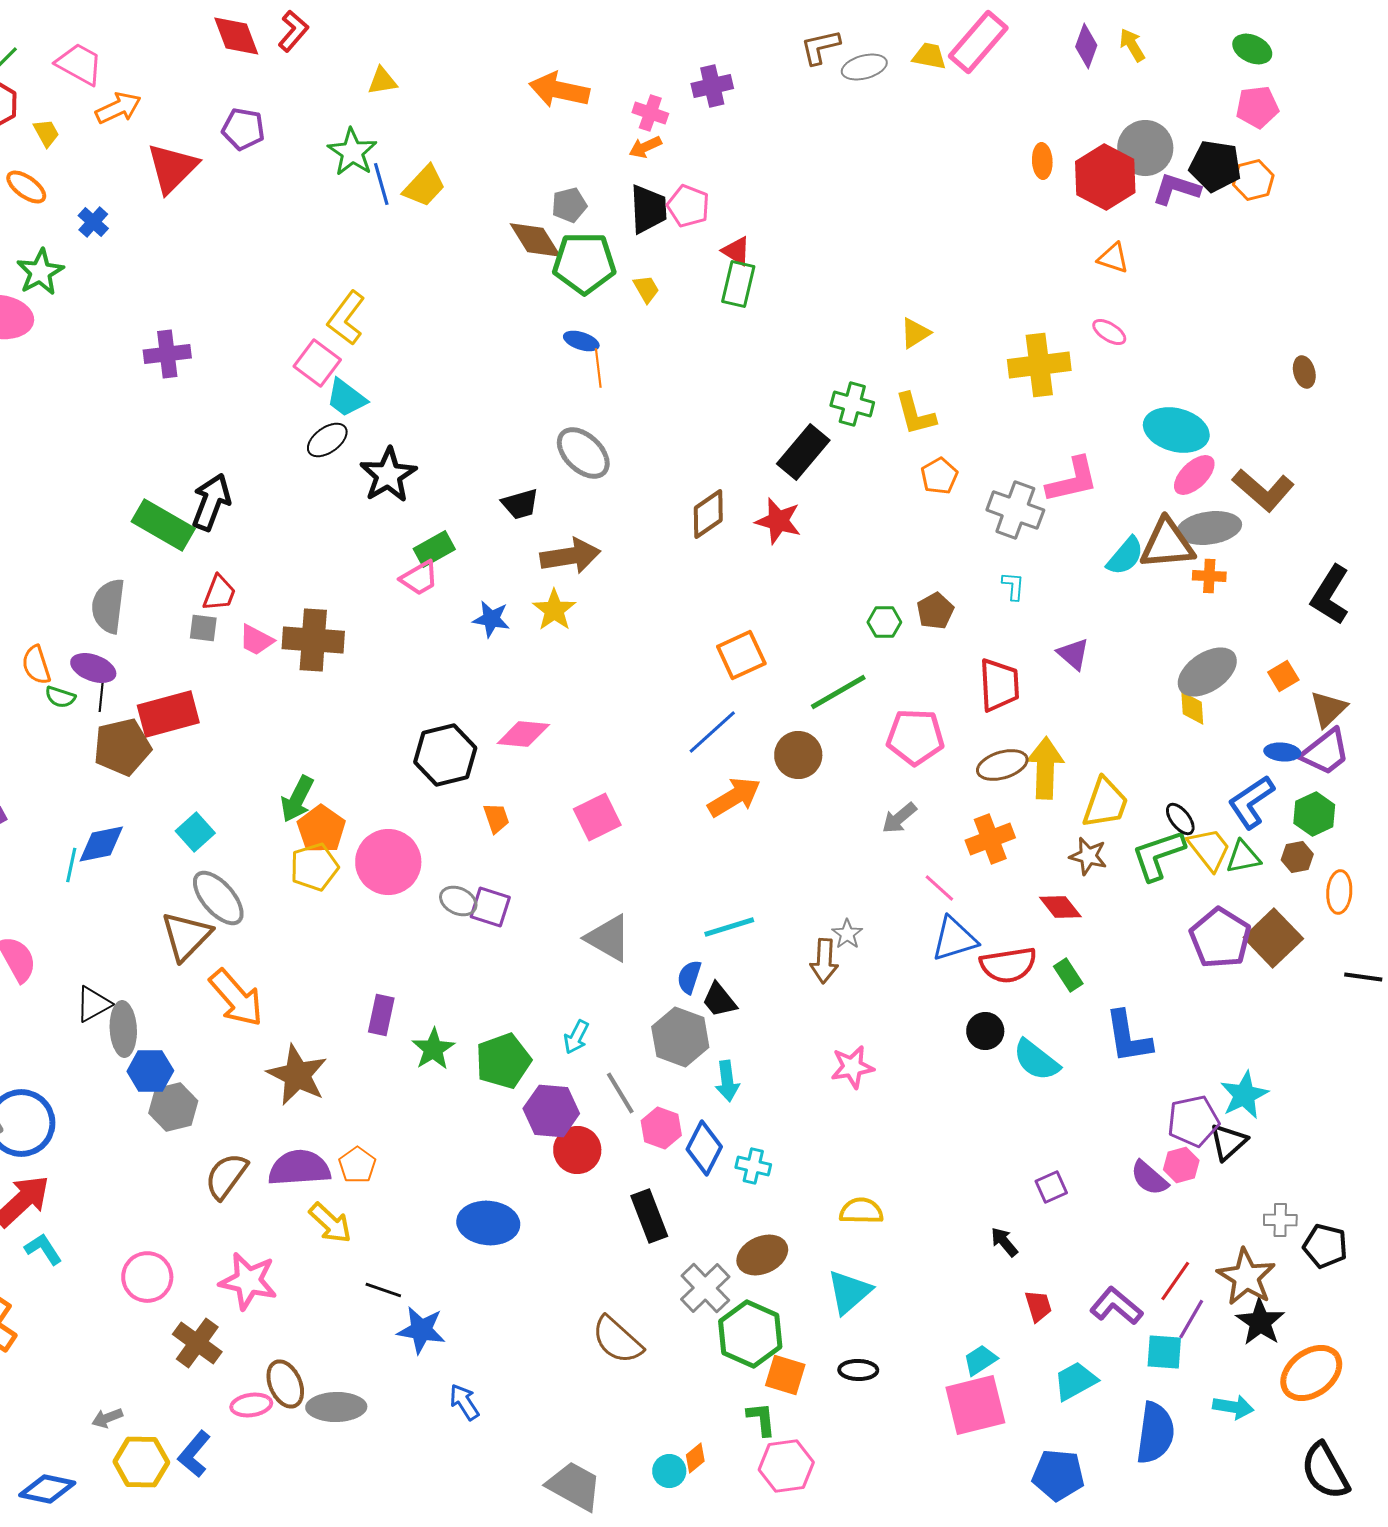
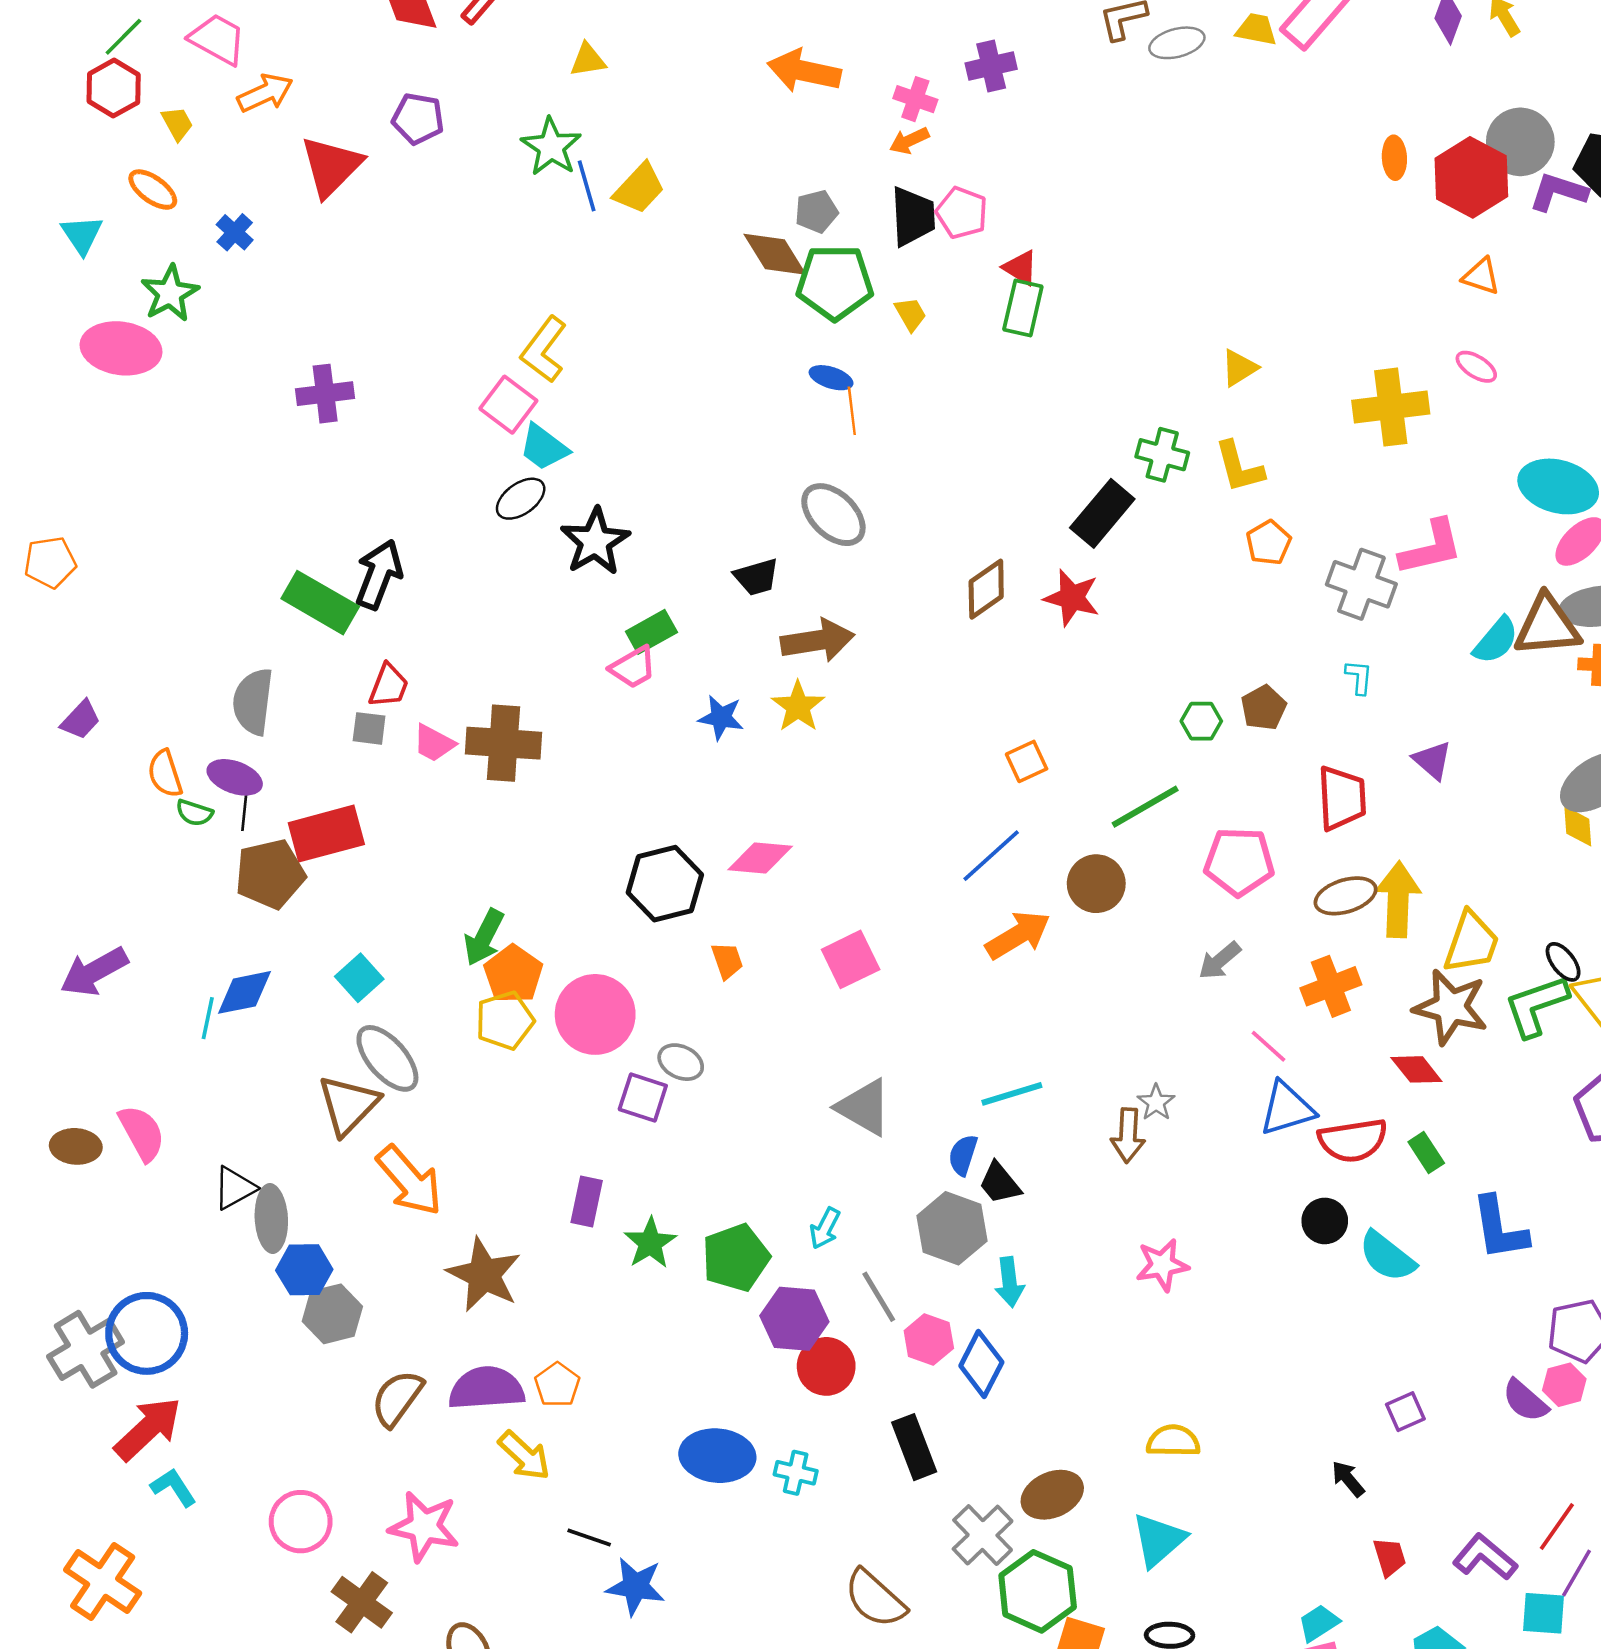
orange square: (741, 655) -> (1027, 761), size x0.7
brown star: (1088, 856) -> (1451, 1007), size x1.6
purple square: (490, 907) -> (643, 1098), moved
cyan cross: (753, 1166) -> (796, 1473), moved

